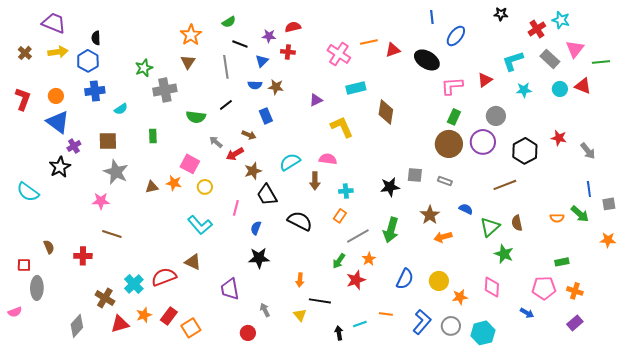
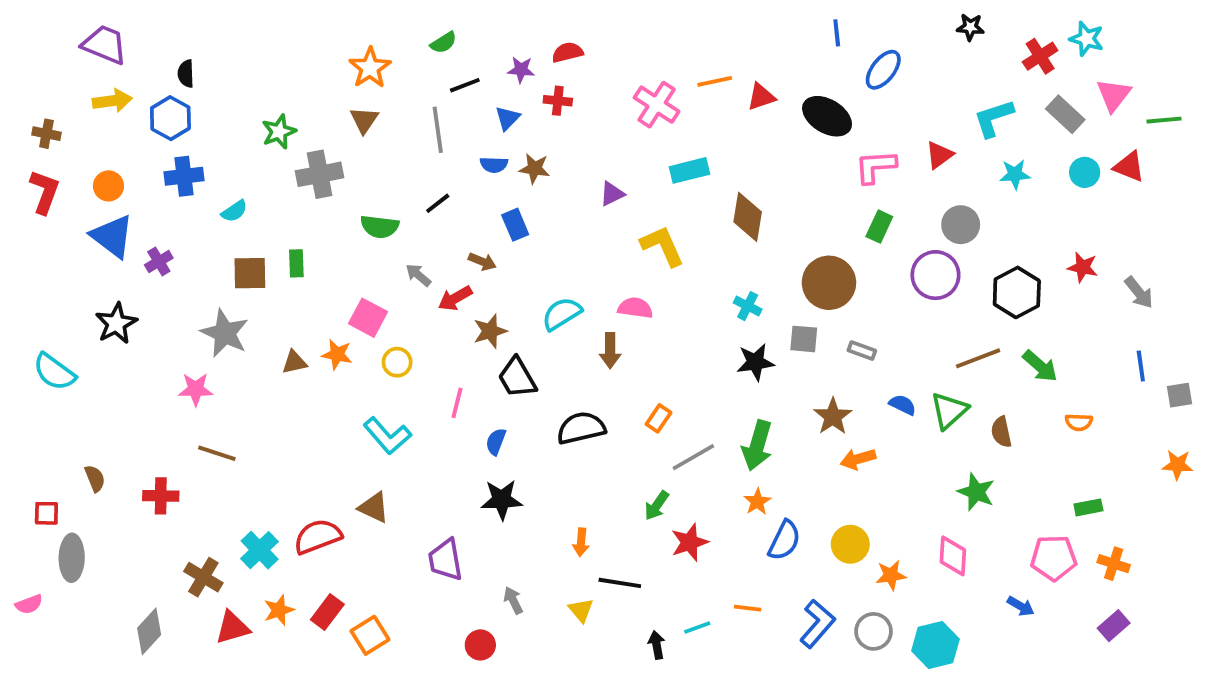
black line: (240, 44) -> (465, 85), turned -42
brown cross: (25, 53) -> (46, 134), moved, turned -32
brown square: (108, 141) -> (250, 273), moved
brown circle: (449, 144) -> (829, 283), moved
purple cross: (74, 146) -> (159, 261), moved
cyan cross: (346, 191) -> (748, 306), moved, turned 32
green arrow: (580, 214) -> (1040, 366), moved
black semicircle: (300, 221) -> (581, 428), turned -40
green triangle: (490, 227) -> (949, 411), moved
orange star: (369, 259) -> (757, 502), moved

